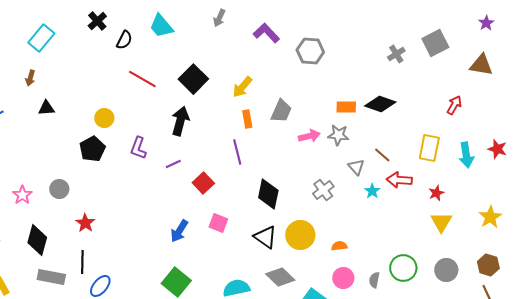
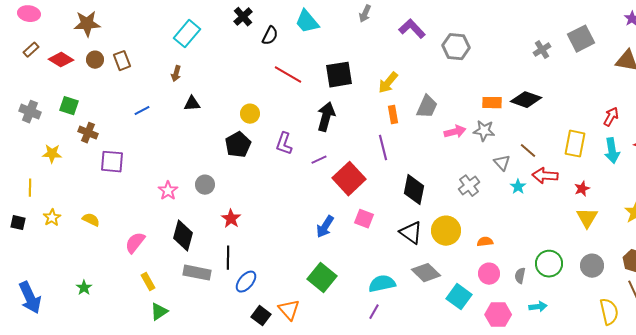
black square: (193, 79) -> (339, 75), turned 36
red arrow: (454, 105) -> (611, 117), moved
red square: (203, 183) -> (349, 179), size x1.5

